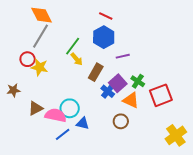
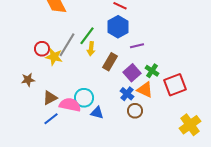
gray line: (41, 36) -> (67, 45), moved
yellow arrow: (77, 59) -> (91, 49), turned 48
blue cross: (108, 91) -> (127, 94), moved
blue line: (63, 134) -> (51, 119), moved

